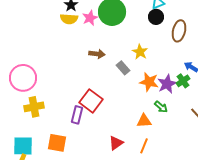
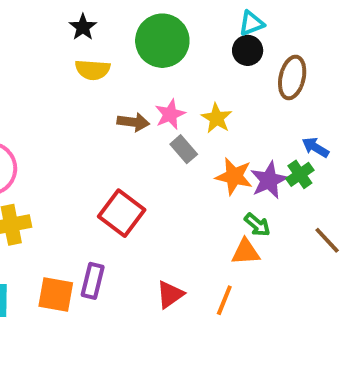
pink star: (90, 18) -> (170, 114), moved
yellow semicircle: (69, 19) -> (93, 70), moved
purple rectangle: (77, 115) -> (93, 281), moved
orange triangle: (144, 121) -> (246, 252), moved

